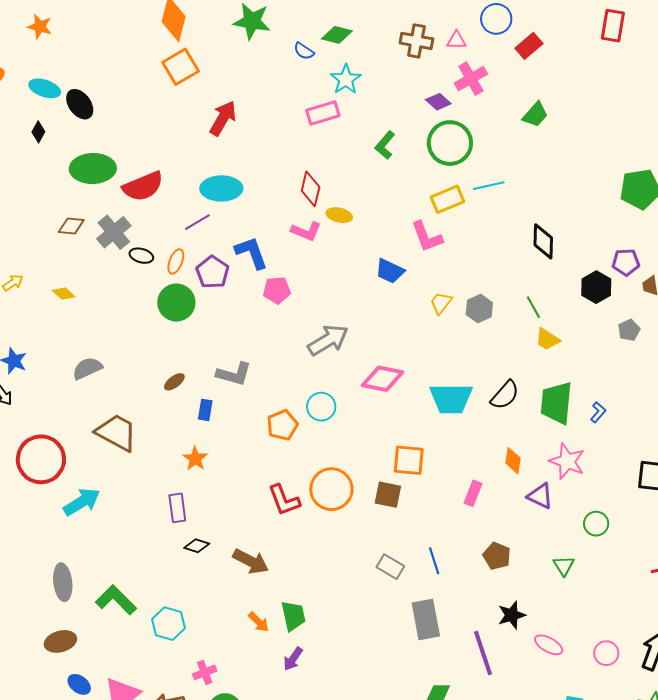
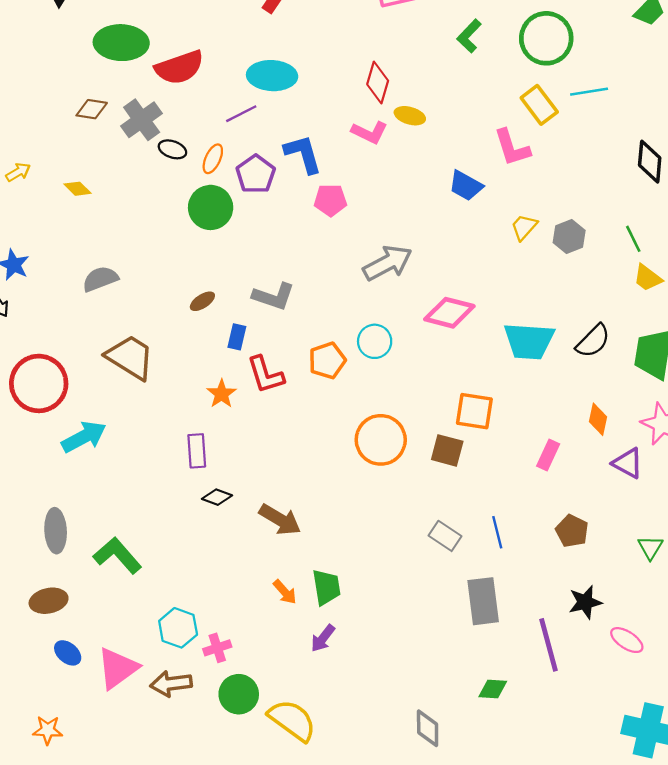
yellow rectangle: (447, 199) -> (539, 105), turned 72
red L-shape: (284, 500) -> (265, 375), moved
cyan hexagon: (169, 624) -> (178, 628), moved

